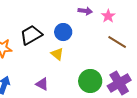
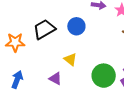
yellow triangle: (57, 54) -> (70, 59), moved

